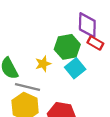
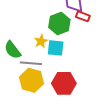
cyan square: (75, 68) -> (56, 48), moved, turned -36

